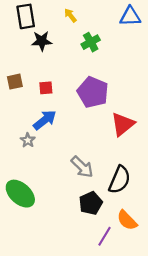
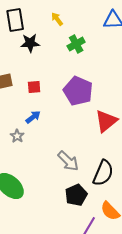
blue arrow: (45, 120) -> (33, 117), size x0.7

